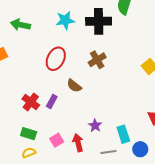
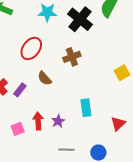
black cross: (99, 21) -> (80, 19), turned 30
cyan rectangle: (123, 134) -> (86, 108), moved
red arrow: (78, 143) -> (38, 121), moved

